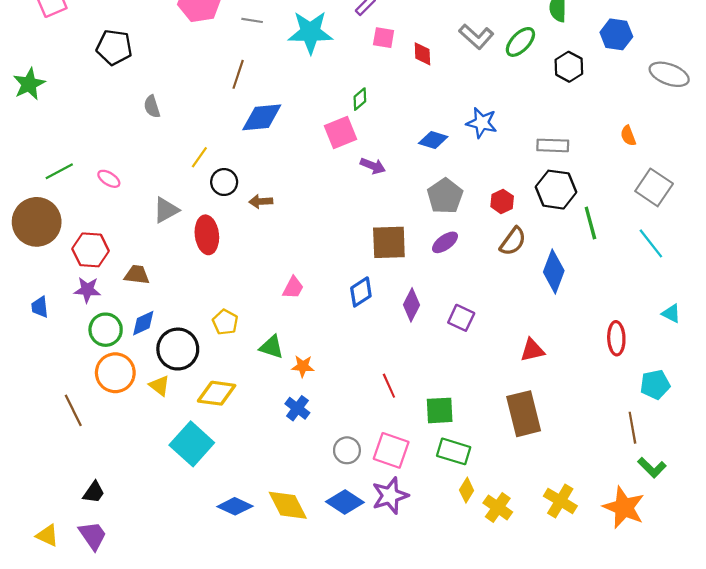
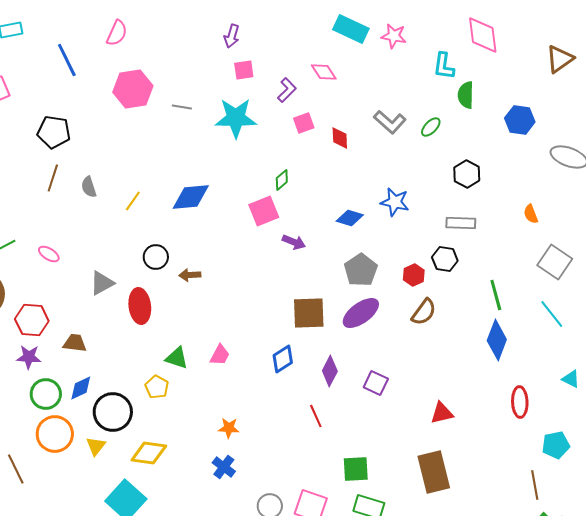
pink square: (384, 38) -> (304, 123), turned -30
green ellipse: (520, 42) -> (431, 127), size x0.7
black hexagon: (569, 67) -> (467, 174), moved
brown line: (238, 74) -> (53, 178), moved
yellow line: (199, 157) -> (133, 201), moved
black hexagon: (556, 190) -> (445, 259), moved, size x0.7
purple ellipse: (445, 242) -> (361, 313), size x1.5
blue diamond: (554, 271) -> (497, 340), moved
green triangle: (272, 347) -> (177, 358), moved
yellow triangle: (159, 386) -> (96, 446), turned 30
red line: (389, 386) -> (316, 416), moved

